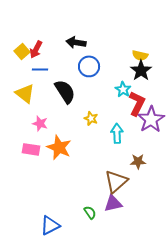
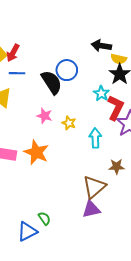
black arrow: (76, 42) -> (101, 46), moved
black semicircle: (65, 91) -> (52, 82), moved
pink star: (40, 123) -> (44, 116), moved
green semicircle: (90, 212) -> (44, 218), moved

